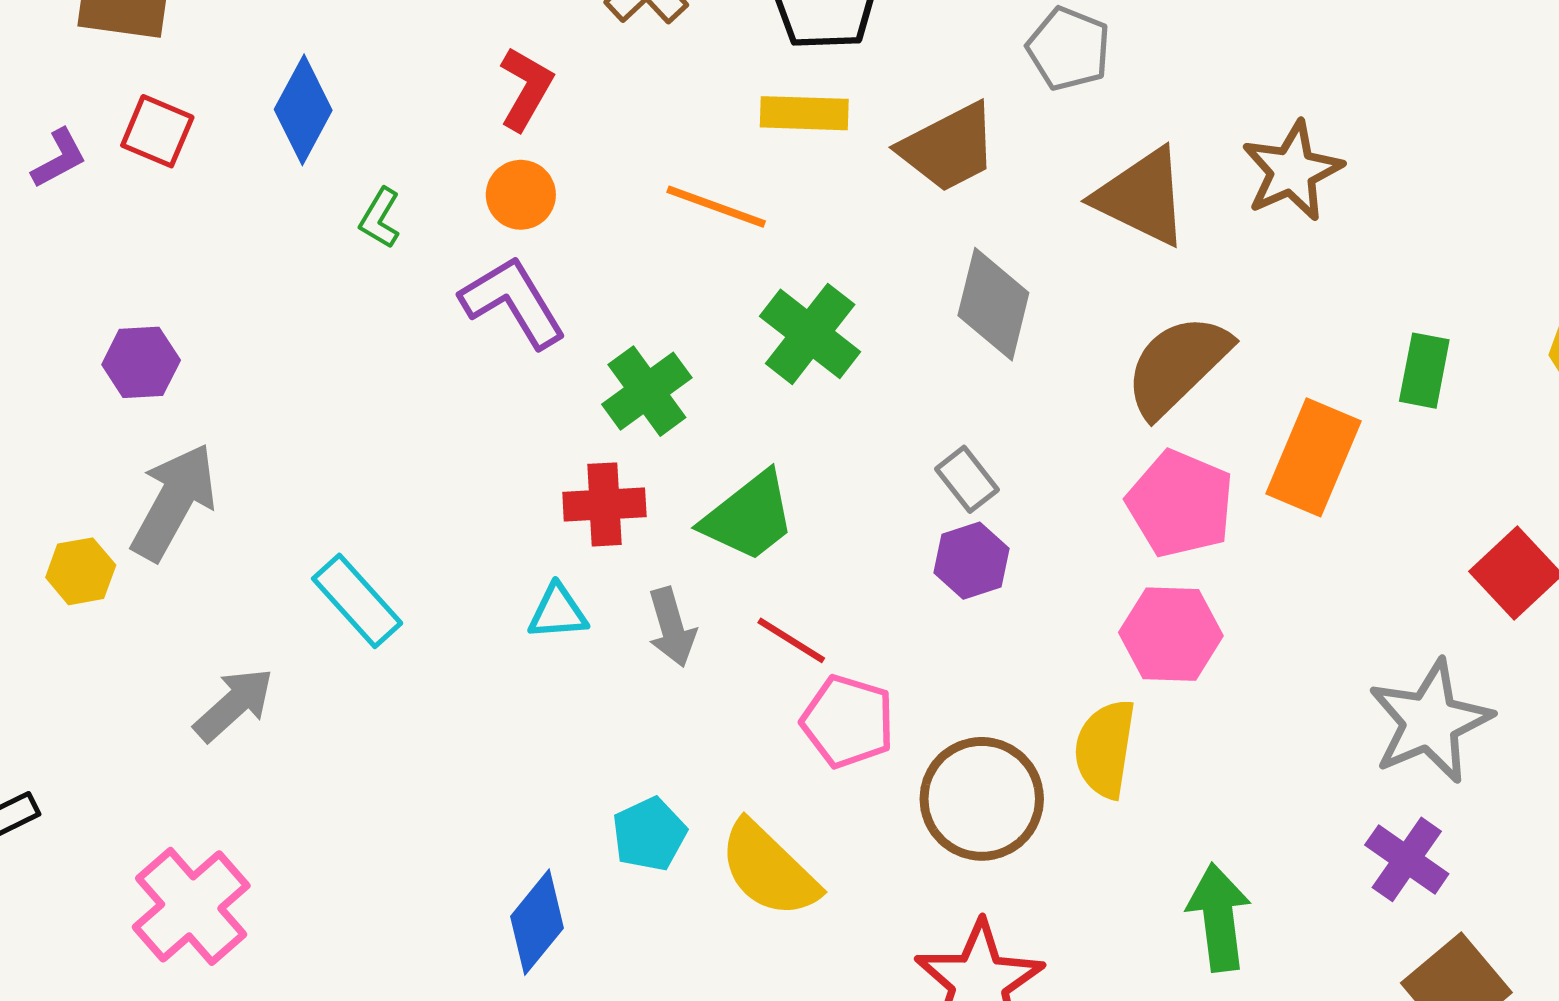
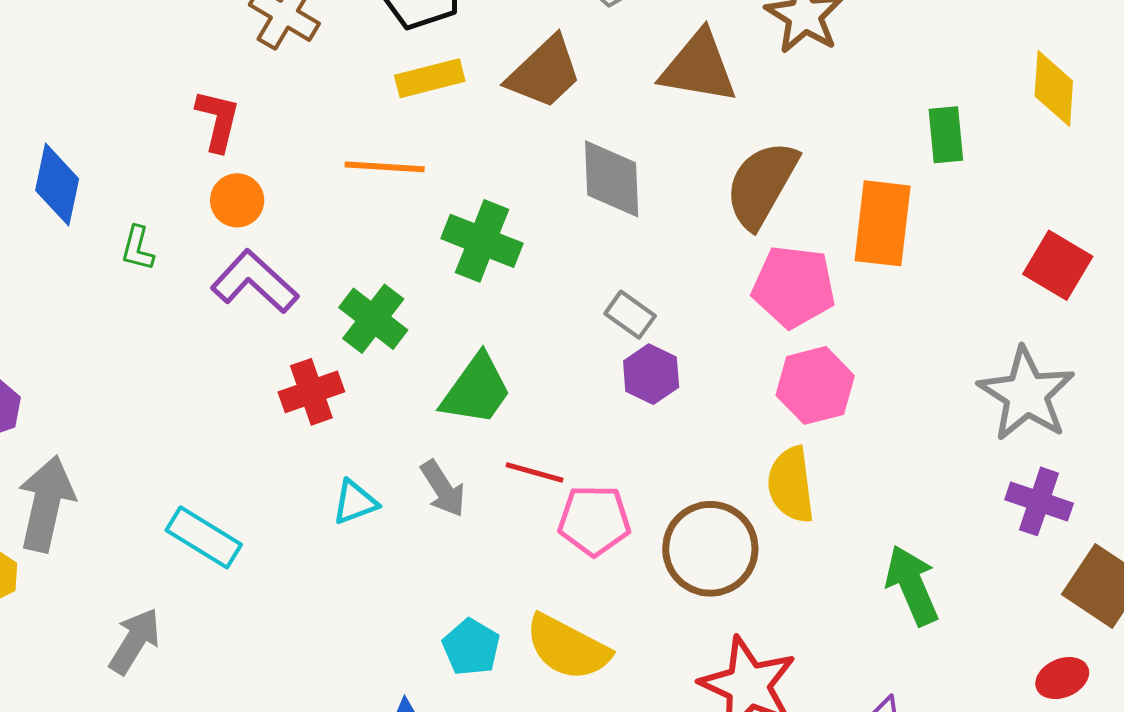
red cross: (604, 504) -> (311, 392), moved

